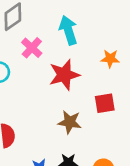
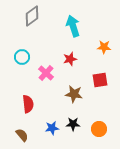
pink cross: (32, 48) -> (46, 73), moved
red star: (64, 75) -> (70, 59), size x0.6

